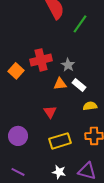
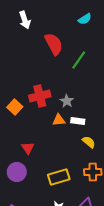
white rectangle: (79, 85) -> (78, 121), turned -32
yellow semicircle: (90, 106) -> (89, 142), turned 48
red triangle: (50, 112) -> (28, 148), moved

